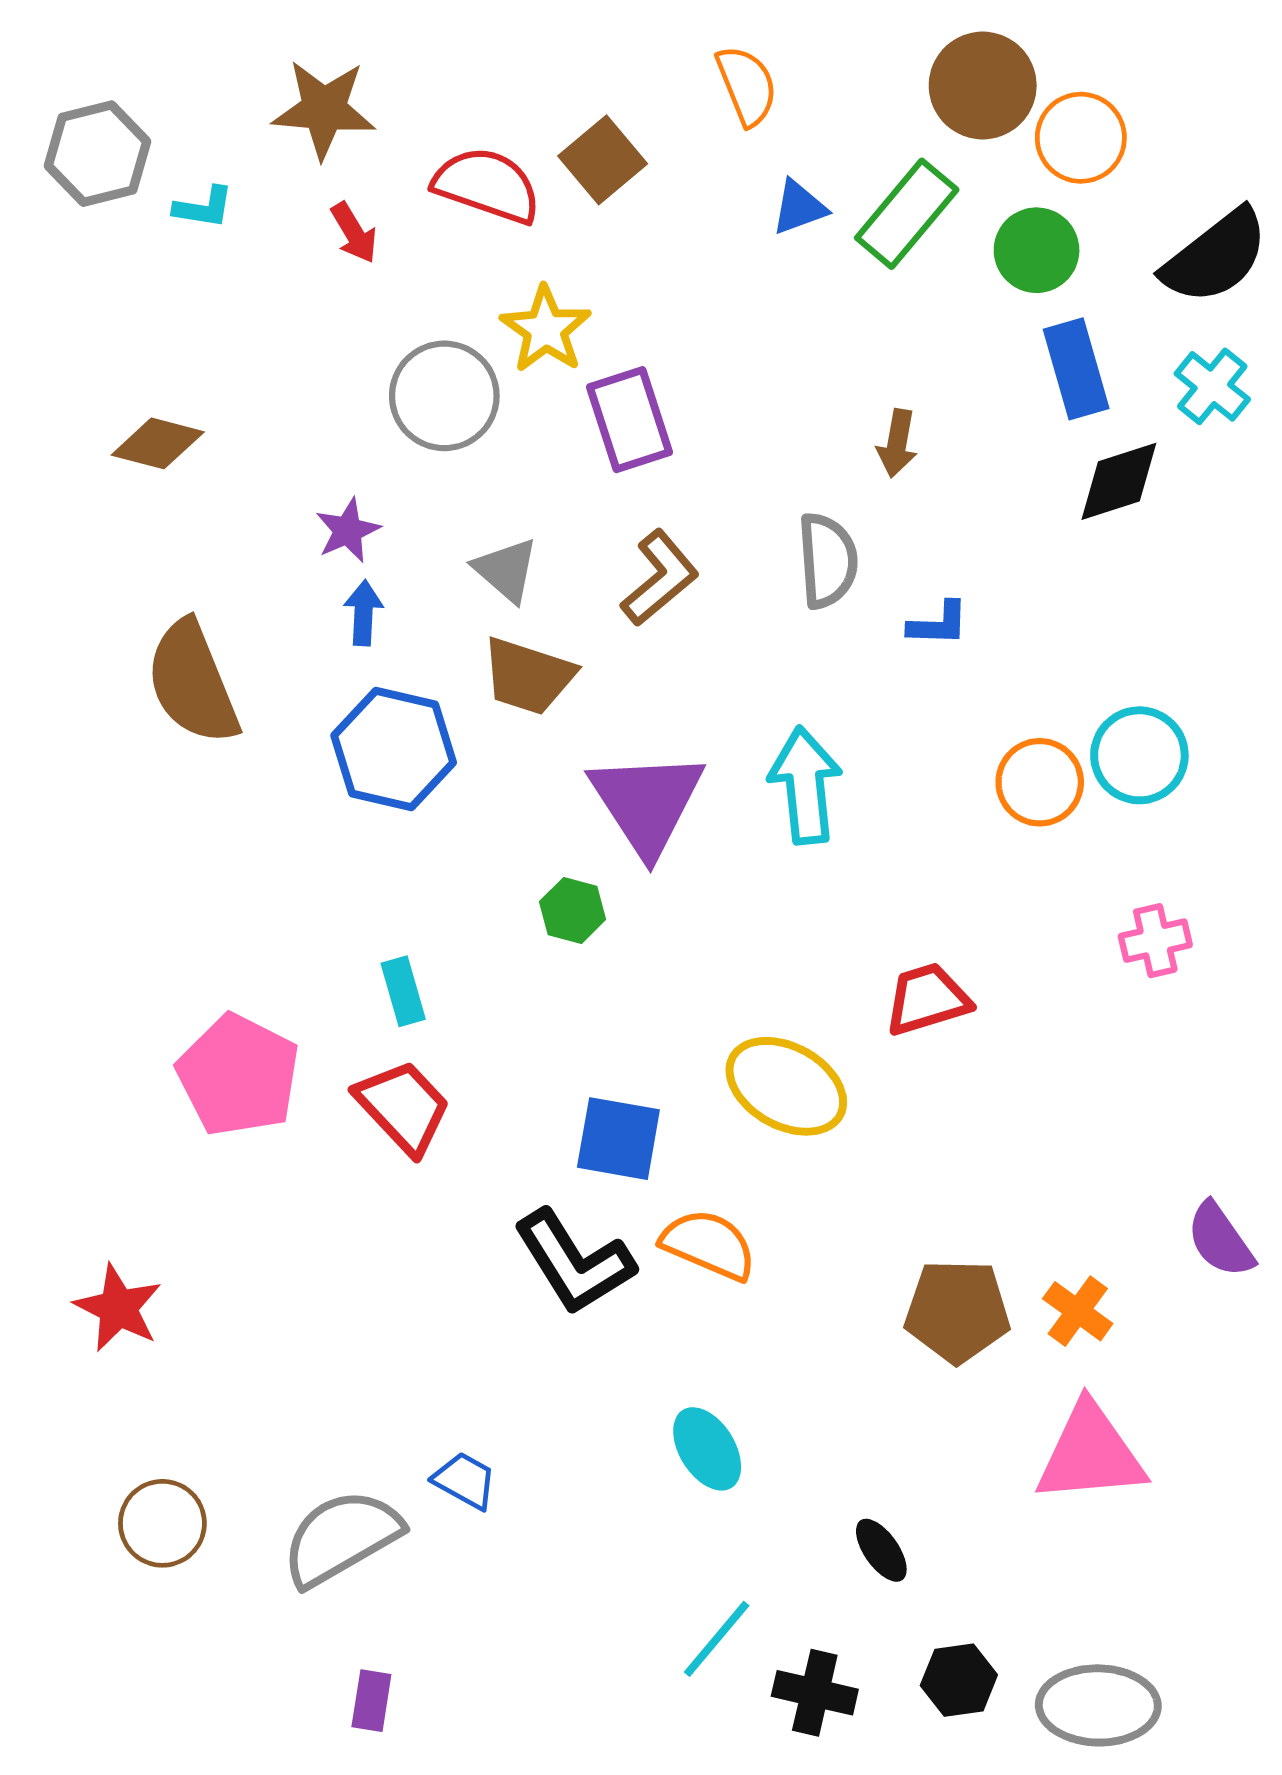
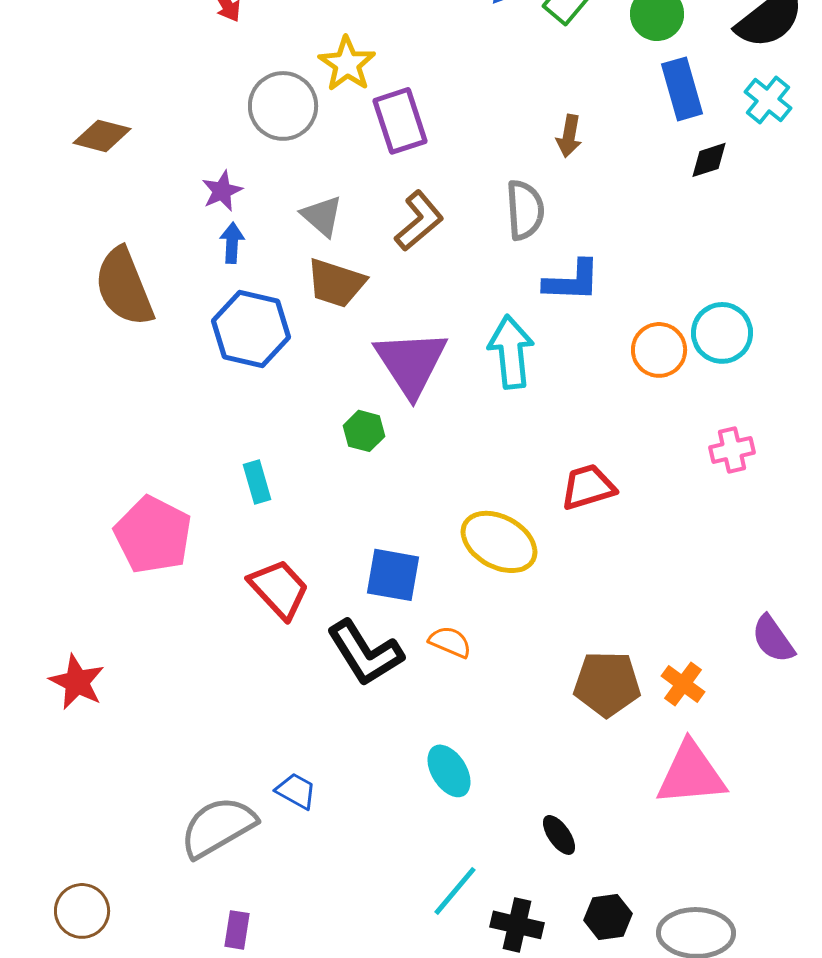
black diamond: (1119, 481) -> (709, 160), size x0.7
blue L-shape: (938, 624) -> (572, 281), moved, size x1.5
red trapezoid: (403, 1107) -> (279, 589), moved
orange semicircle: (709, 1245) -> (450, 642), size x0.7
brown circle: (162, 1523) -> (82, 911), moved

